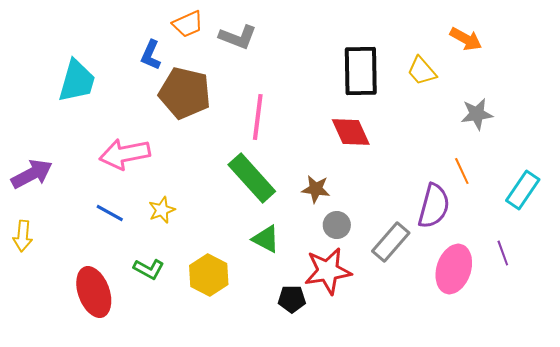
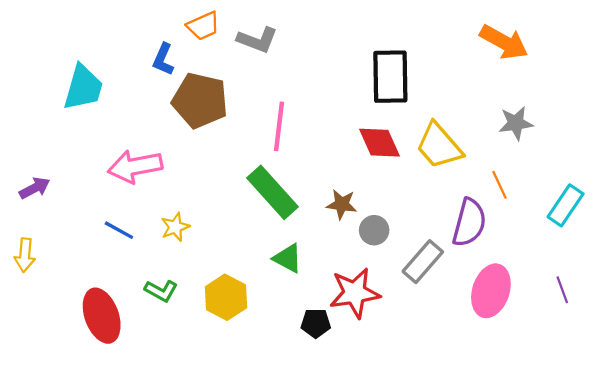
orange arrow: (466, 39) -> (504, 42), size x1.4
yellow trapezoid: (422, 71) -> (439, 146), moved, size x1.5
purple arrow: (32, 174) -> (35, 188), size x0.7
gray circle: (337, 225) -> (374, 230), moved
purple line: (503, 253) -> (562, 290), moved

